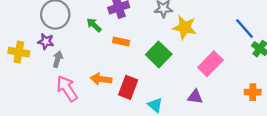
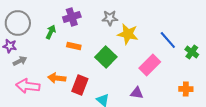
green arrow: (94, 25) -> (51, 32), turned 72
blue line: (244, 29) -> (168, 40), moved
gray arrow: (58, 59) -> (20, 61), turned 48
pink arrow: (67, 89) -> (28, 86), turned -50

